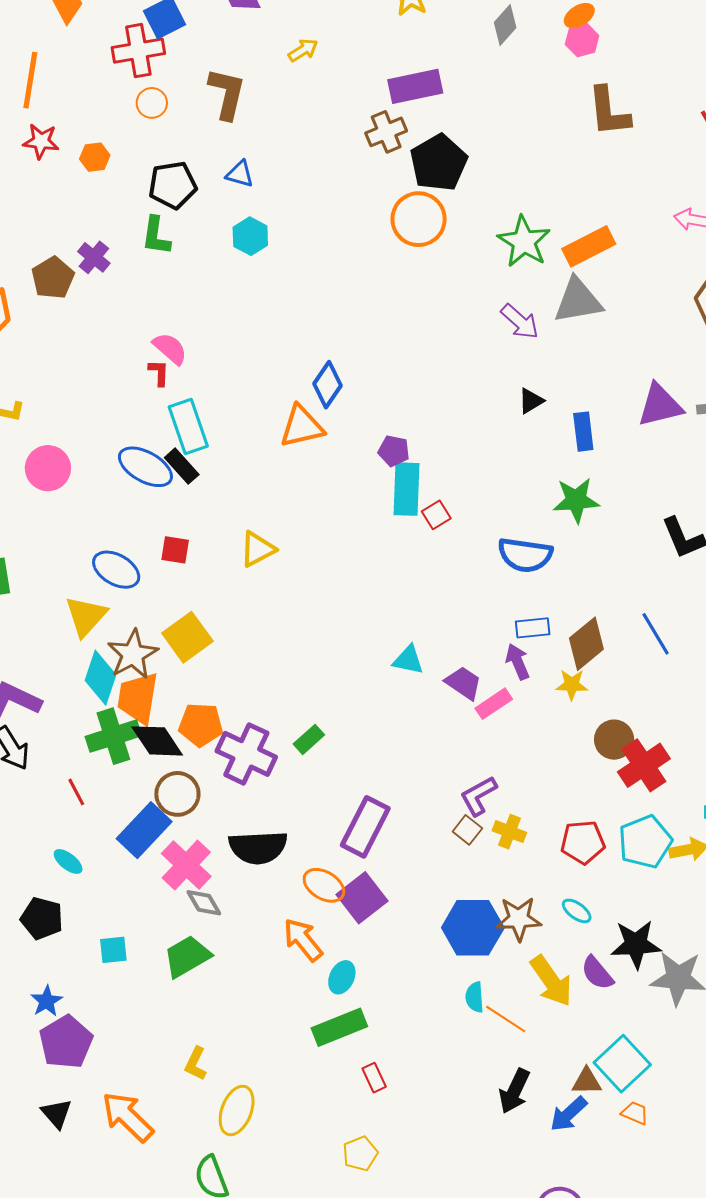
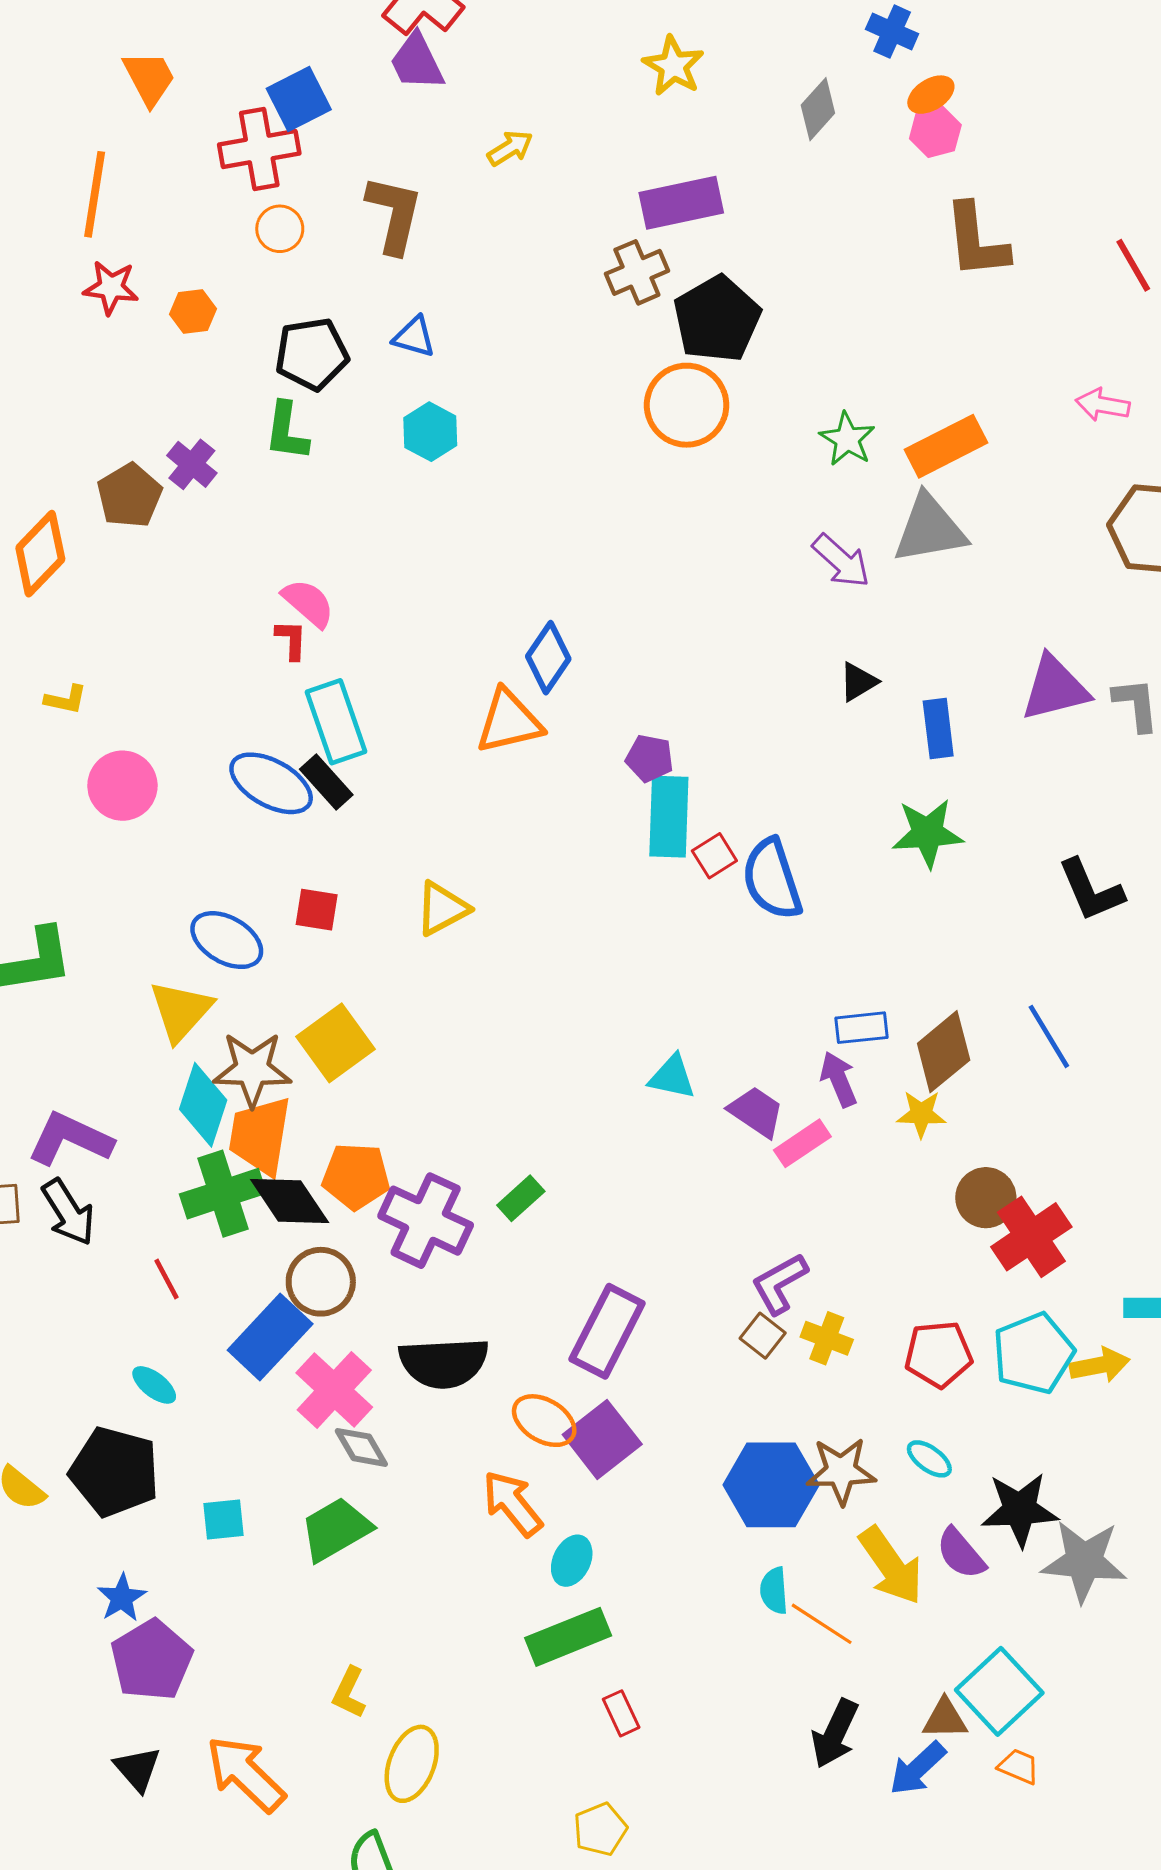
green star: (524, 242) -> (847, 439), size x0.7
blue semicircle: (525, 555) -> (772, 879), moved, turned 64
brown star: (133, 654) -> (252, 1069), turned 30
black pentagon: (42, 918) -> (114, 1472), size x1.4

